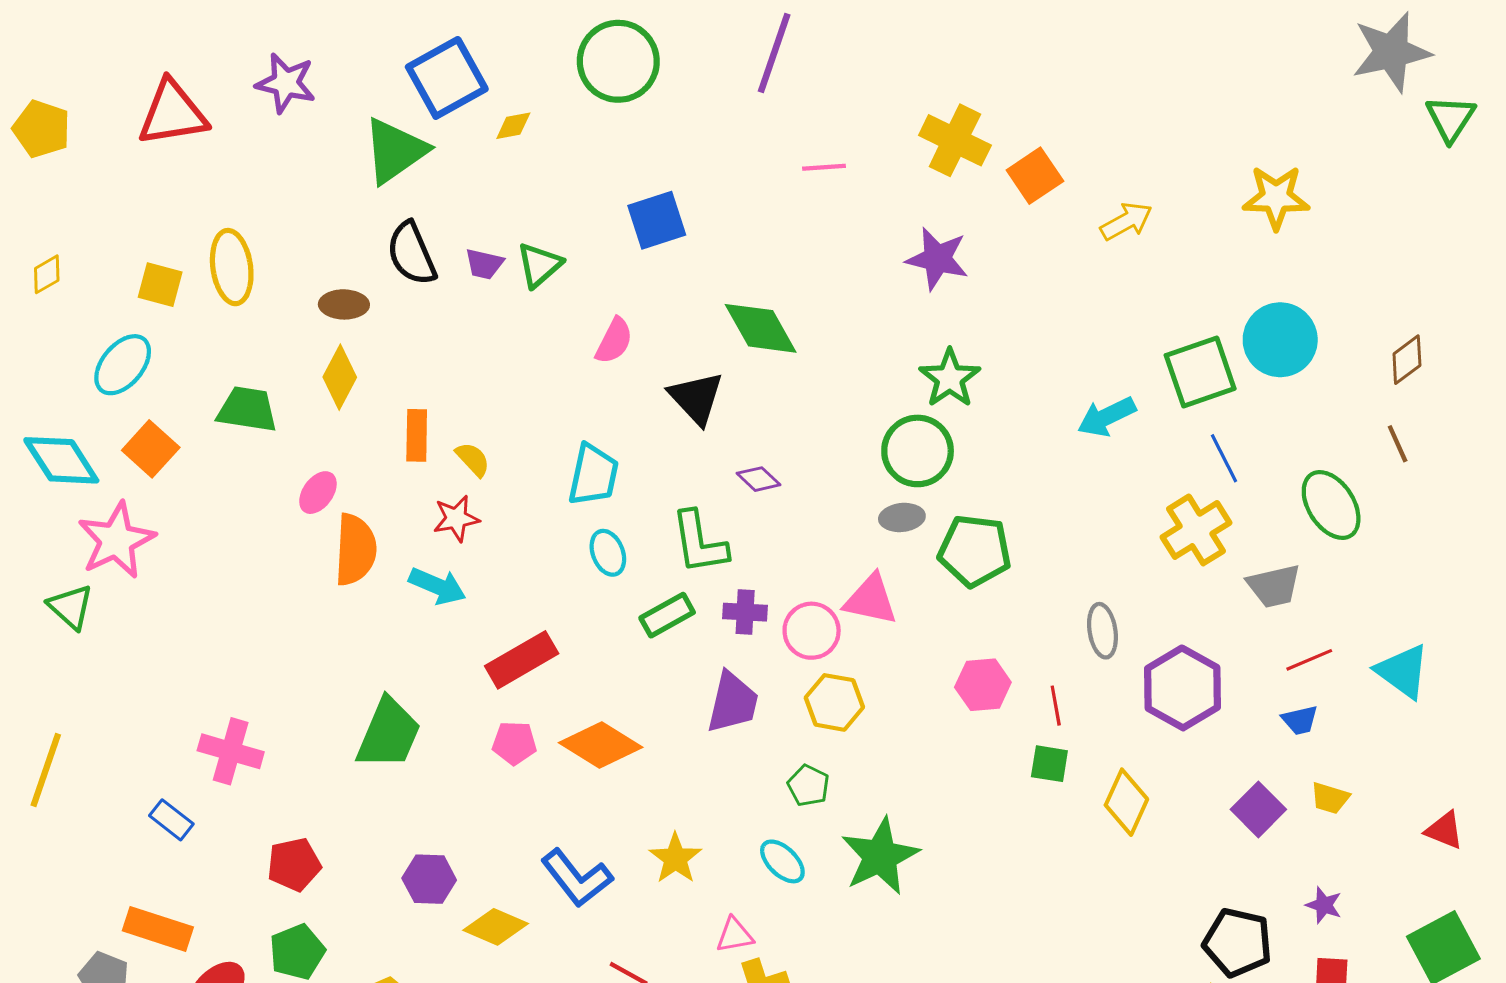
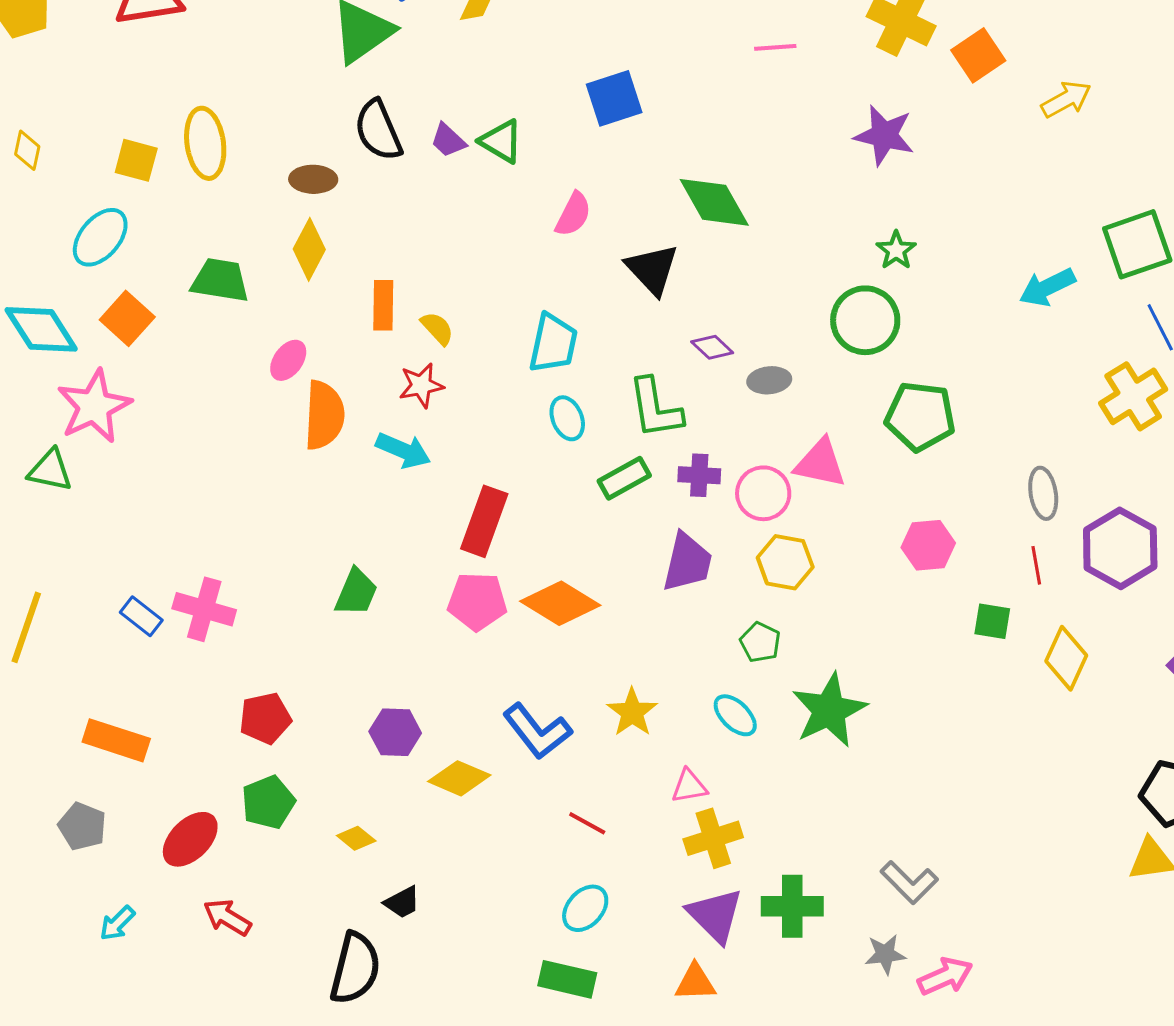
purple trapezoid: (484, 264) -> (448, 140), turned 30
green triangle: (539, 265) -> (501, 141), turned -48
yellow diamond: (47, 274) -> (27, 150), turned -48
green star: (950, 378) -> (896, 250), size x0.7
gray ellipse: (902, 517) -> (769, 380), moved
green triangle: (71, 607) -> (50, 470), turned -30
red rectangle: (522, 660) -> (484, 521), turned -40
red line: (1056, 706) -> (1036, 565), moved
green trapezoid: (389, 734) -> (356, 592), size x0.7
pink pentagon: (514, 743) -> (477, 601), size x1.4
blue rectangle: (171, 820) -> (141, 616), moved
orange rectangle: (158, 929) -> (116, 740), moved

